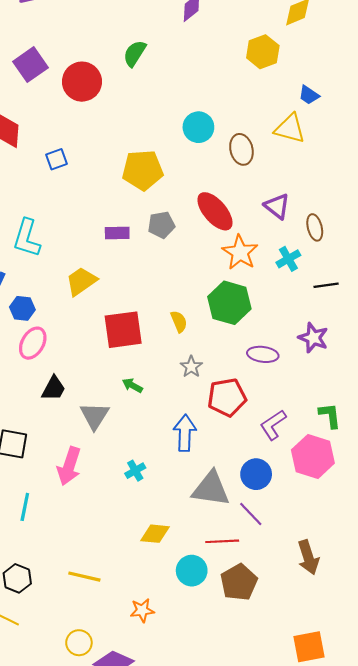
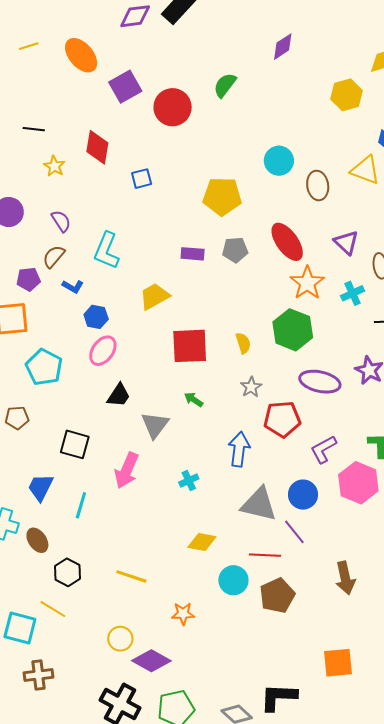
purple ellipse: (263, 354) -> (320, 382), size x1.4

